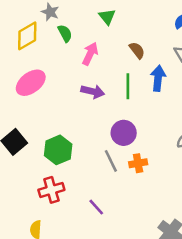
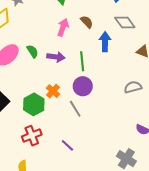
green semicircle: (65, 33) -> (32, 51), moved
pink arrow: (90, 54) -> (63, 27), moved
green line: (128, 86) -> (82, 61), moved
orange cross: (138, 163) -> (53, 91), moved, turned -32

